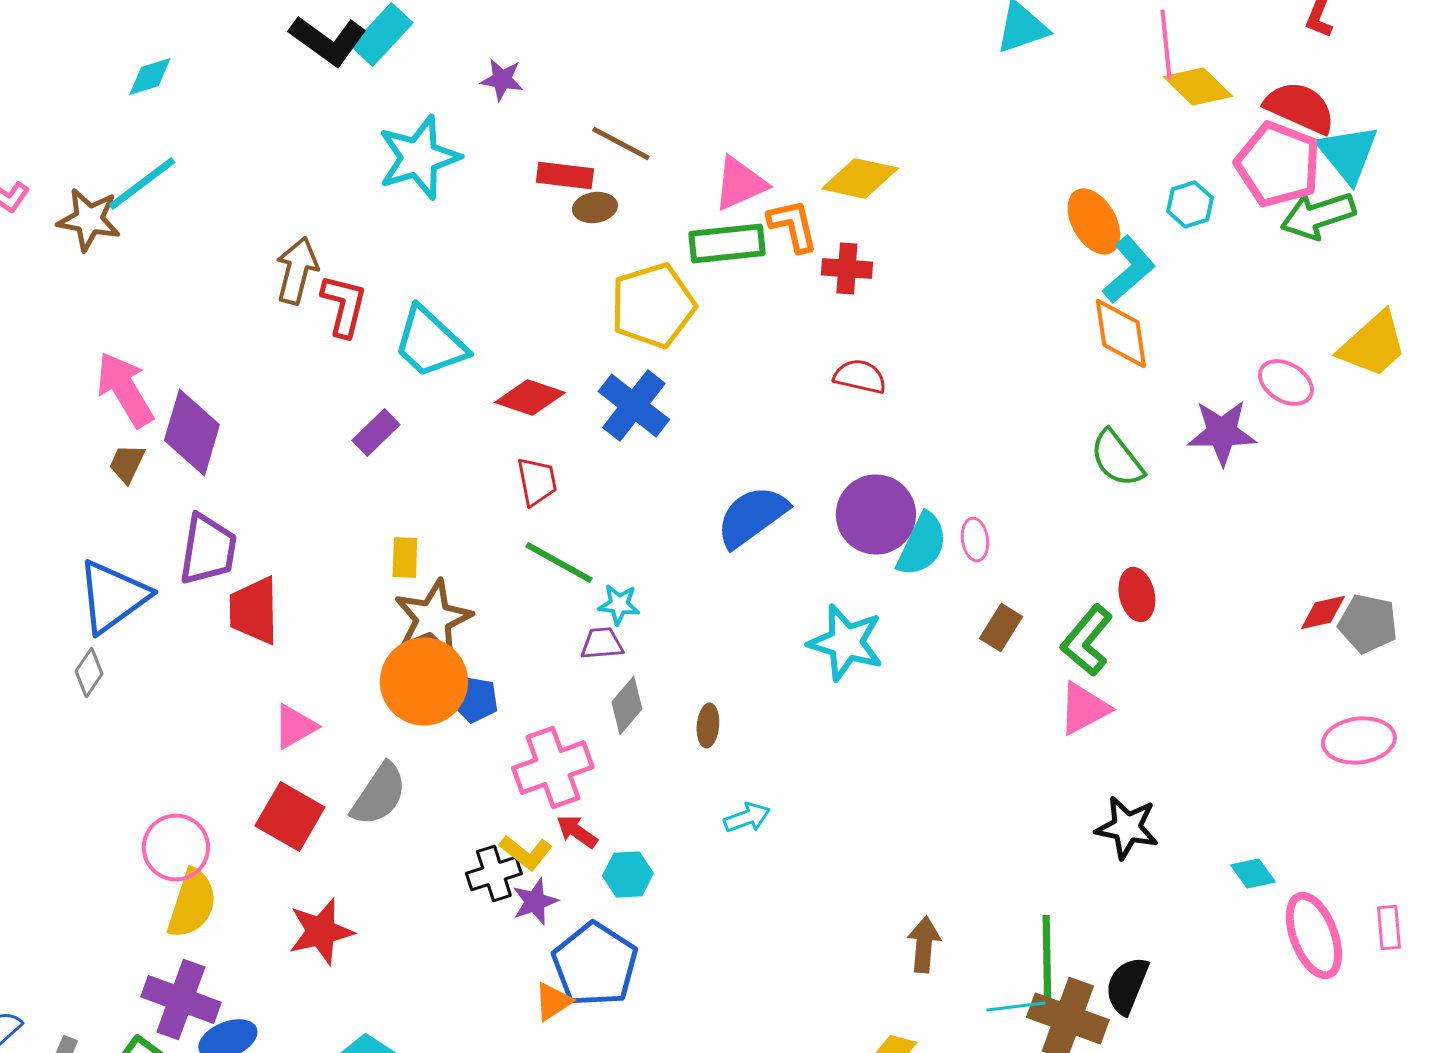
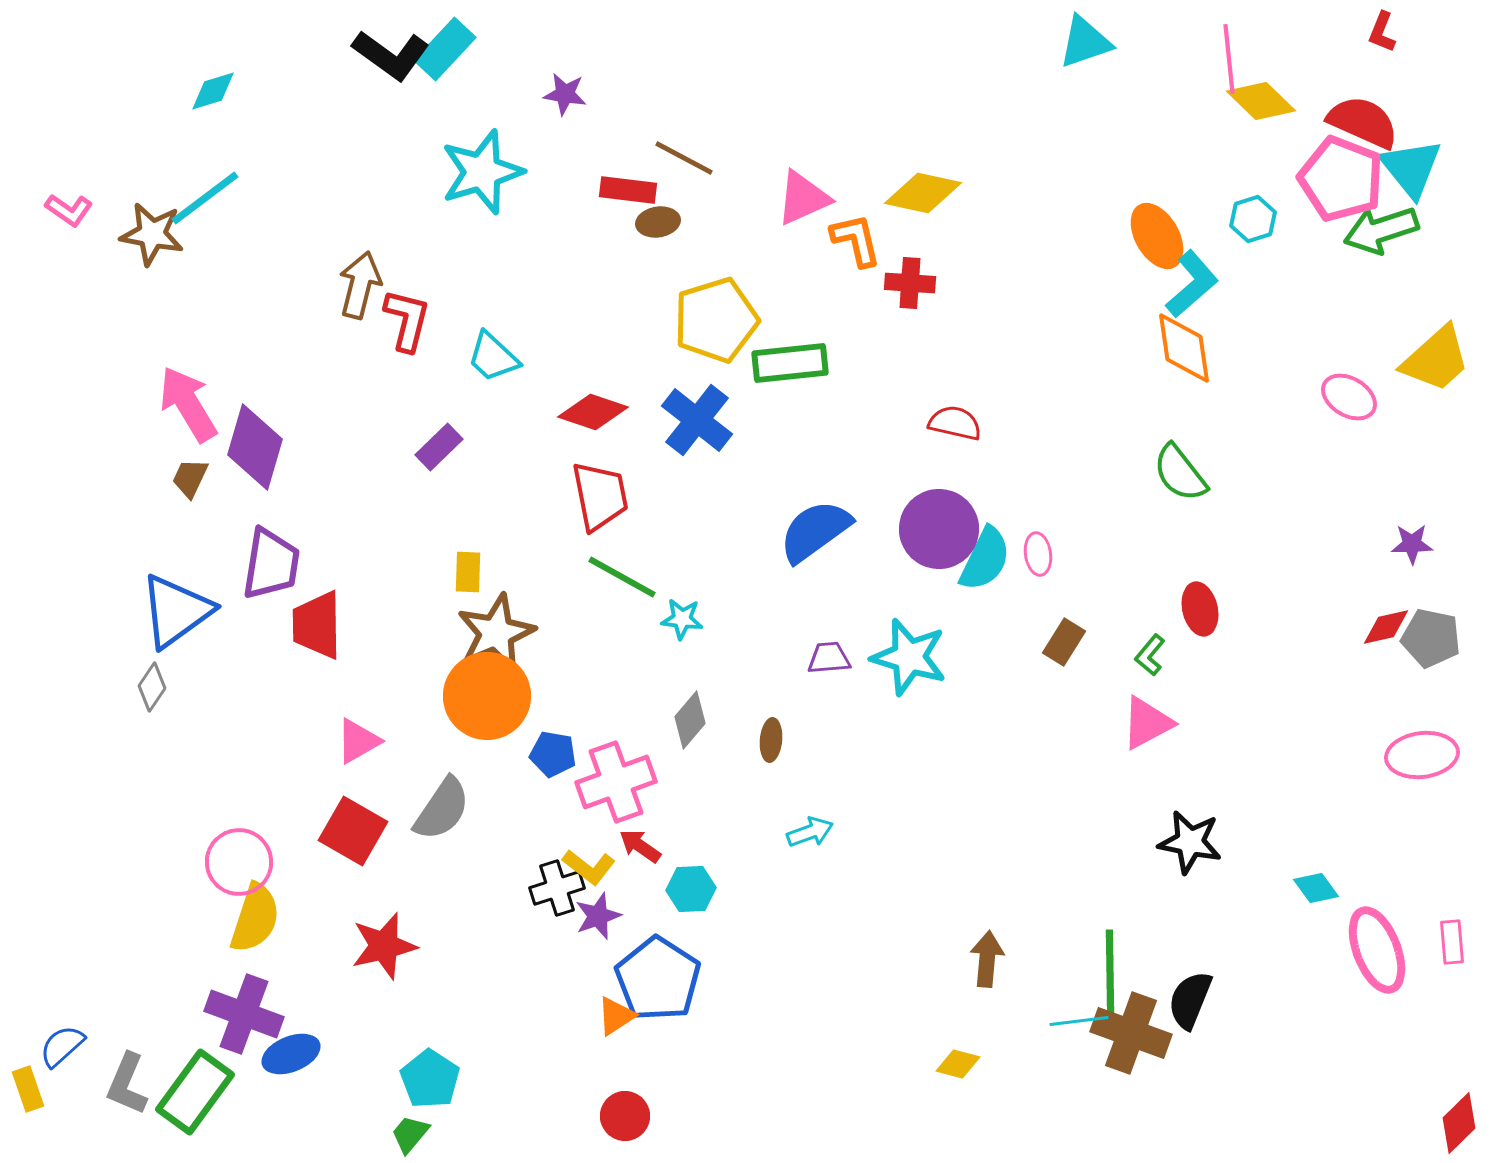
green rectangle: (727, 244) -> (790, 363), moved
cyan trapezoid: (430, 342) -> (493, 357), size x0.7
red semicircle: (860, 376) -> (955, 423), moved
purple star: (1222, 432) -> (1412, 544), moved, size x0.6
red trapezoid: (537, 482) -> (600, 496), size x1.4
green L-shape: (1087, 640) -> (1150, 655), size x0.6
purple trapezoid: (602, 644) -> (829, 658), moved
blue pentagon: (475, 700) -> (553, 754), moved

